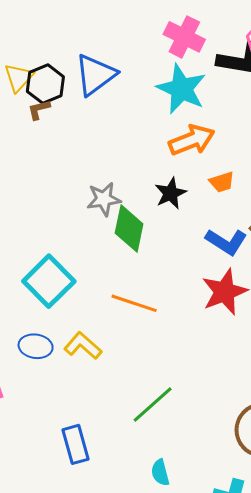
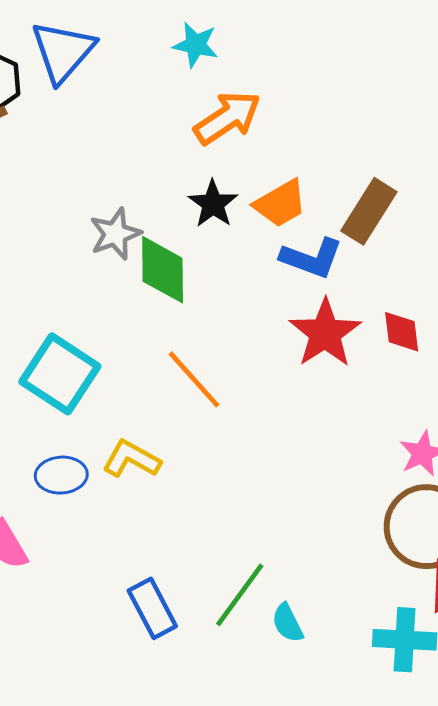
cyan star: (181, 89) -> (196, 45), size x0.6
orange trapezoid: (222, 182) -> (280, 203), moved, size x1.4
orange line: (134, 303) -> (194, 379), turned 42
green line: (153, 405) -> (240, 595), moved

